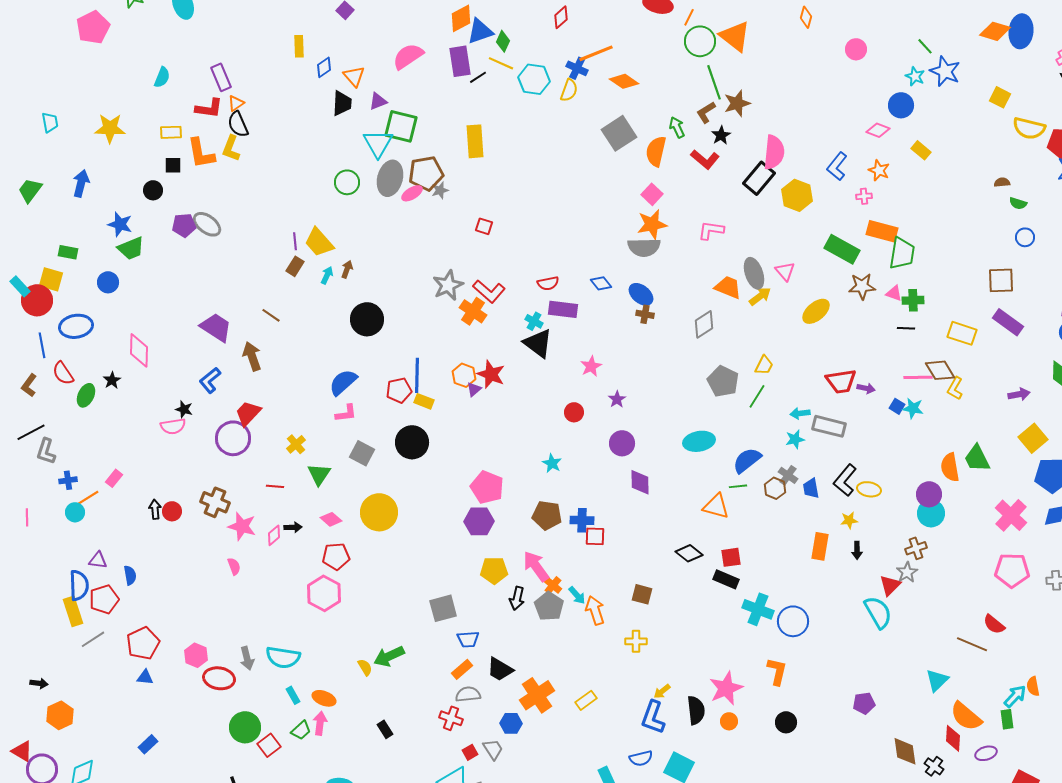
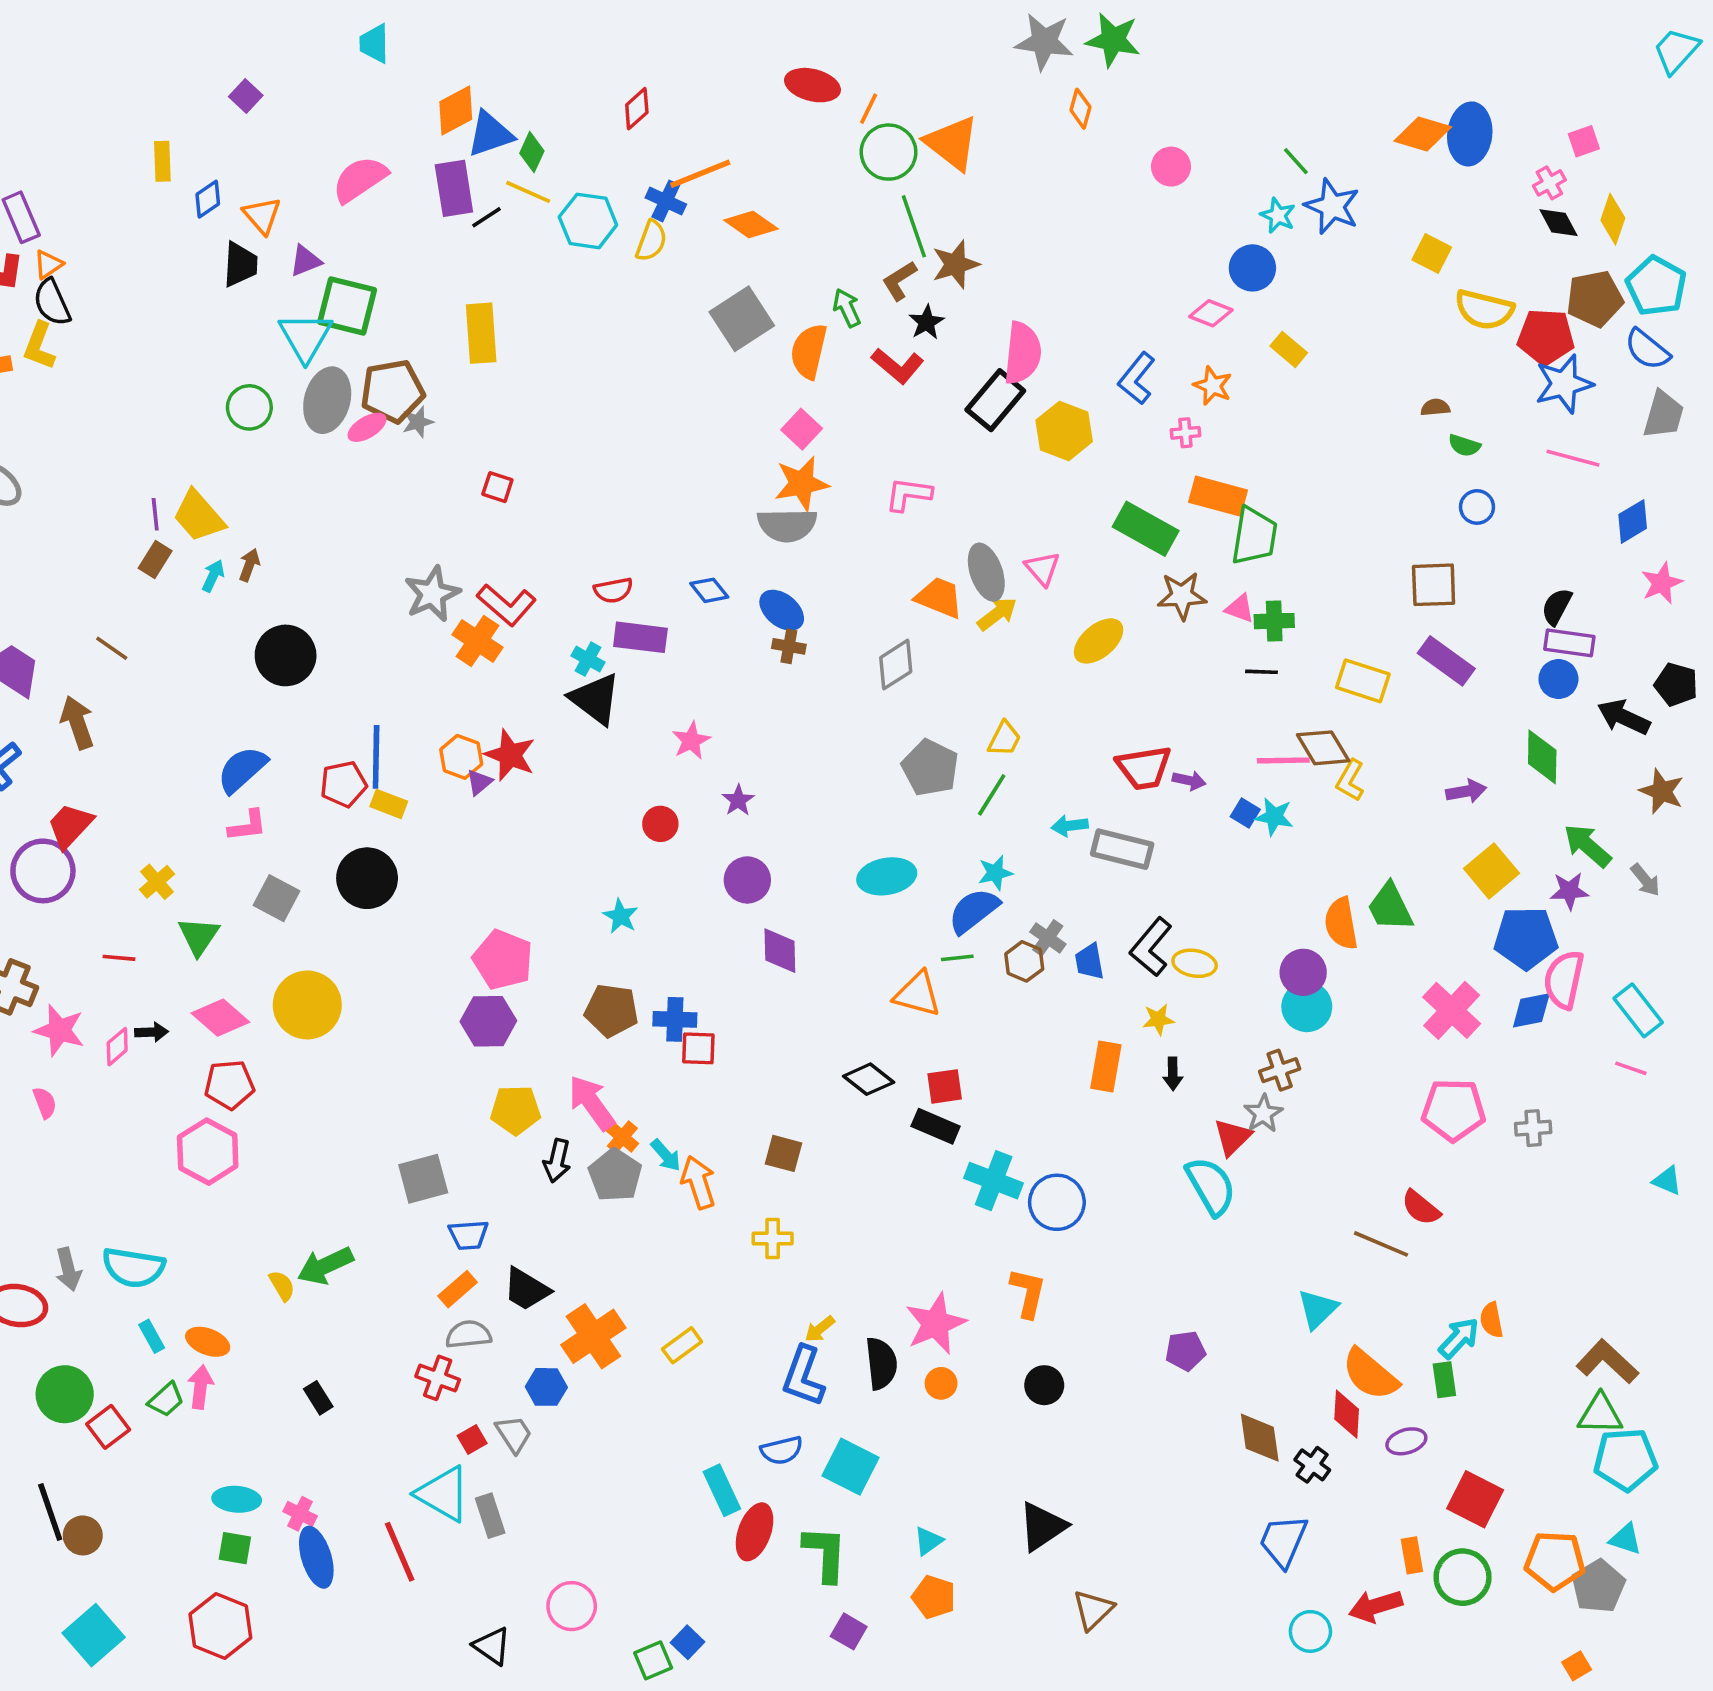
cyan star: (795, 439) -> (995, 873), moved
pink diamond: (331, 519) -> (220, 1018), size x1.4

